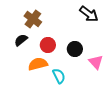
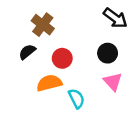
black circle: (75, 49) -> (108, 53), moved
pink triangle: (96, 62) -> (113, 82), moved

